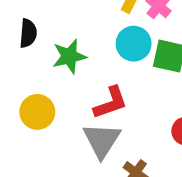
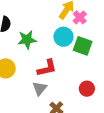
gray triangle: (102, 140) -> (40, 88), size x0.7

